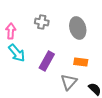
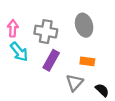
gray cross: (42, 22) -> (46, 32), moved, size x1.5

